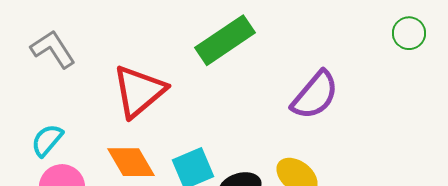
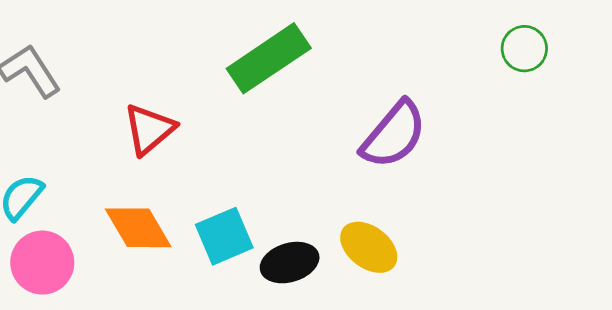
red triangle: (139, 91) -> (149, 129), size x0.7

